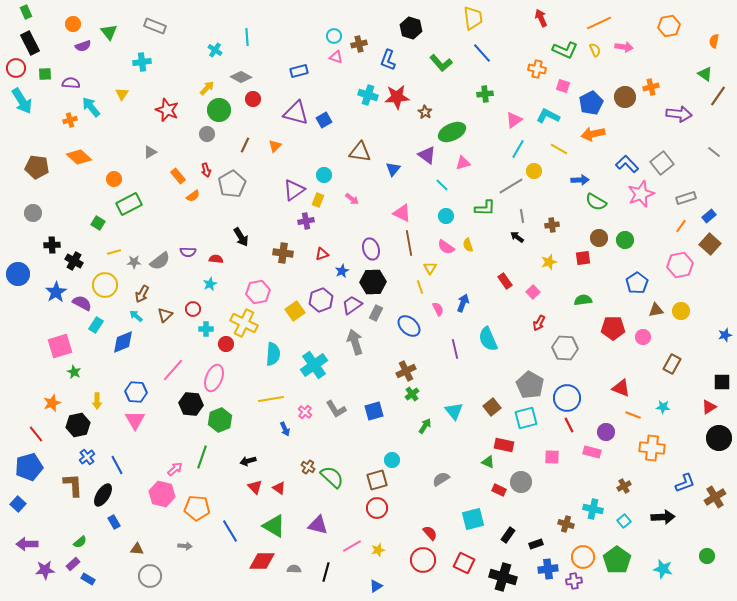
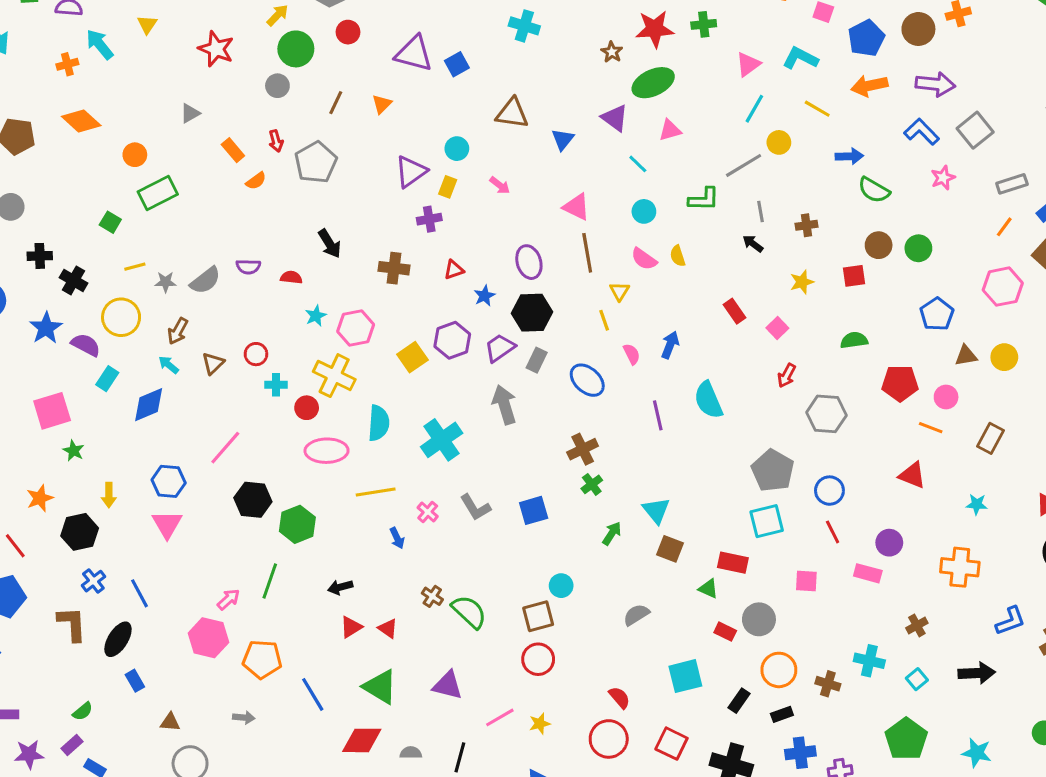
red star: (397, 97) -> (655, 29), moved
purple arrow: (679, 114) -> (935, 84), moved
pink star: (641, 194) -> (943, 178), size x0.6
cyan star: (210, 284) -> (316, 316), moved
pink ellipse: (214, 378) -> (327, 451), moved, turned 68
blue circle: (567, 398) -> (829, 491), size x0.7
brown square: (492, 407) -> (670, 549), moved, turned -30
orange line: (633, 415) -> (931, 428), moved
red triangle: (255, 487) -> (351, 627), turned 42
orange circle: (583, 557) -> (779, 670), moved

